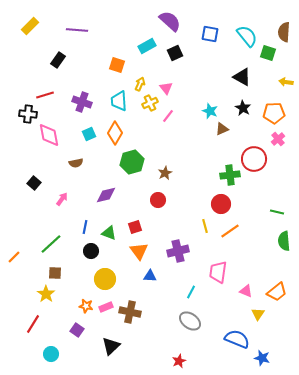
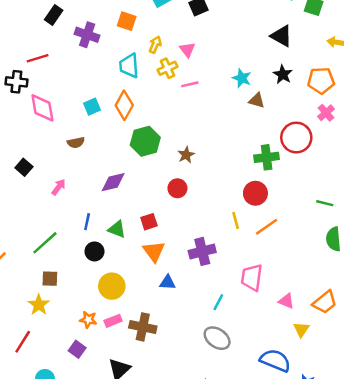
purple cross: (82, 102) -> (87, 35), moved
pink line: (168, 116) -> (190, 84), turned 40
brown triangle: (222, 129) -> (257, 100), turned 40

